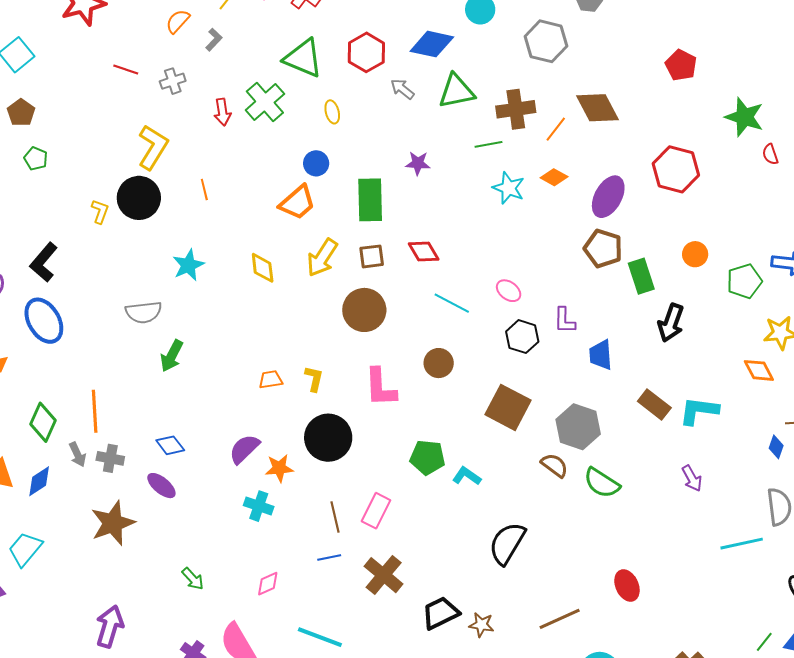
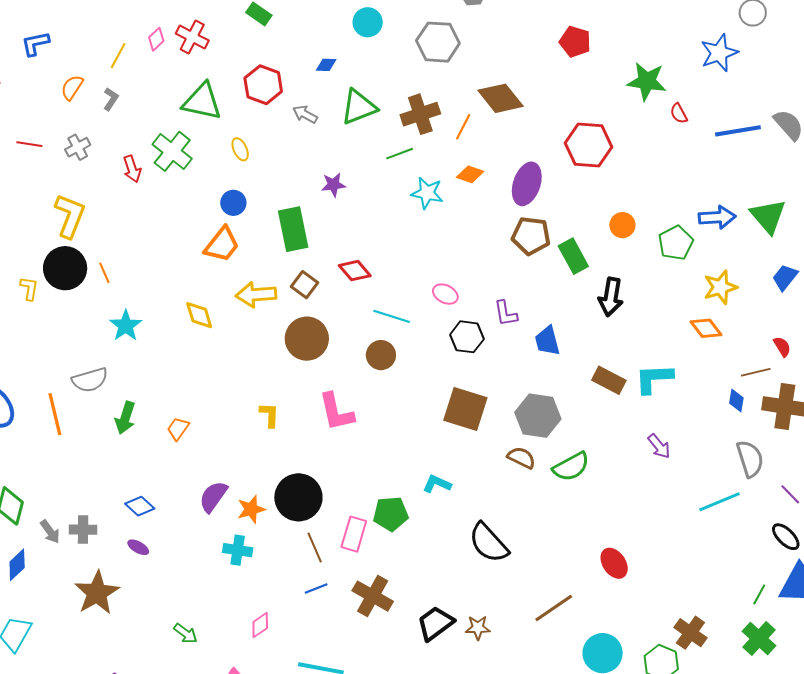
blue diamond: (432, 44) -> (326, 65), size x0.5
orange line: (204, 189) -> (104, 273), moved
brown square: (372, 256) -> (305, 285), turned -36
yellow arrow: (322, 258) -> (256, 295), turned 63
brown circle: (439, 363) -> (381, 355), moved
orange trapezoid: (271, 380) -> (178, 429), moved, turned -35
orange line: (95, 411) -> (55, 414), moved
black circle: (328, 438) -> (298, 497), moved
green pentagon: (428, 457) -> (391, 514), moved
green semicircle: (602, 483) -> (571, 467), turned -51
purple ellipse: (161, 486) -> (138, 547), size x0.7
black semicircle: (507, 543) -> (489, 543), turned -63

